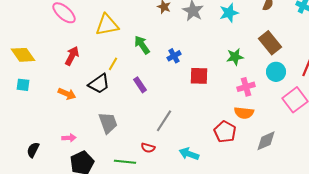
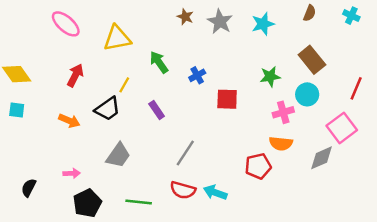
cyan circle: (276, 72) -> (307, 94), moved
gray trapezoid: (108, 123) -> (118, 155), turned 55
red pentagon: (225, 132) -> (258, 166), turned 30
gray diamond: (266, 141) -> (322, 158), moved
red semicircle: (148, 148) -> (183, 190), moved, size x1.5

